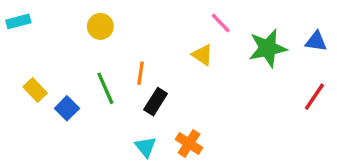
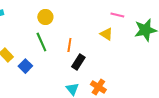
pink line: (221, 23) -> (117, 15), turned -32
green line: (105, 88) -> (41, 42), moved

